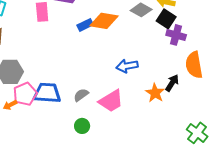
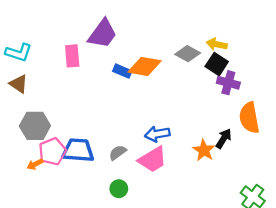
blue rectangle: (85, 25) -> (122, 71), turned 49
blue arrow: (127, 66) -> (157, 134), moved

